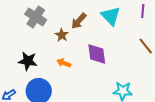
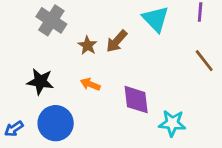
brown arrow: (79, 21) -> (117, 41), moved
purple diamond: (97, 54) -> (136, 100), moved

